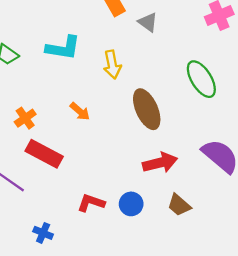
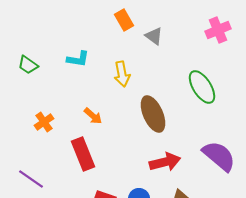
cyan L-shape: (63, 48) -> (78, 59), size x0.7
red rectangle: (44, 154) -> (83, 154), moved, turned 40

